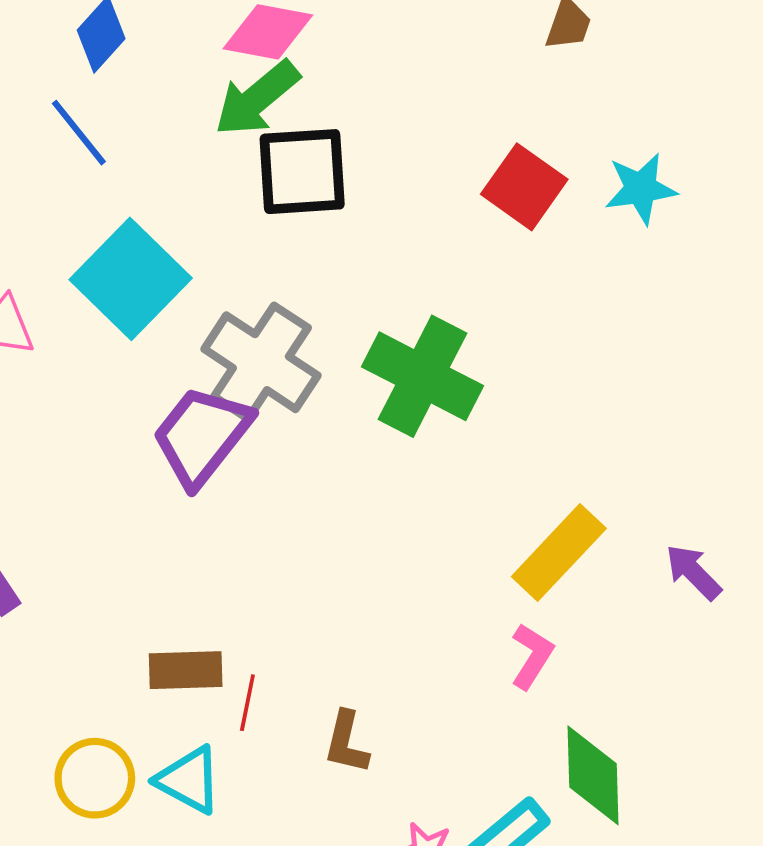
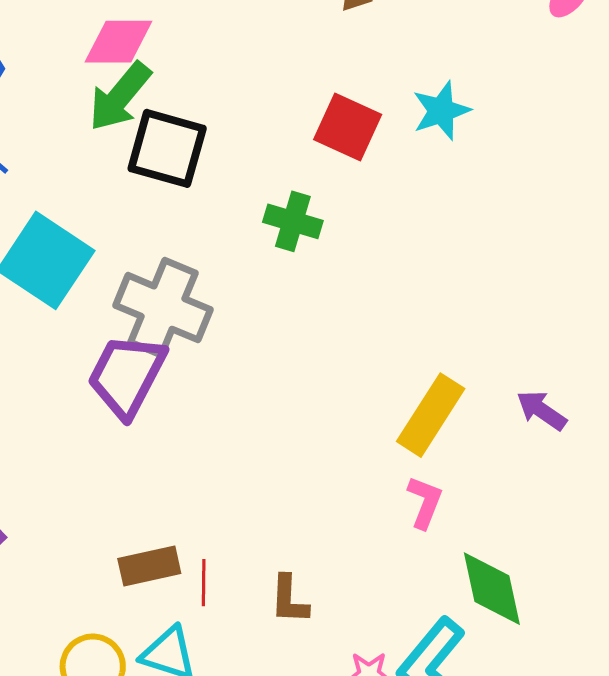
black square: (302, 172) -> (167, 148), turned 30
green cross: (423, 376) -> (293, 221), moved, size x0.6

